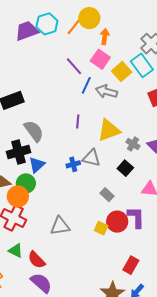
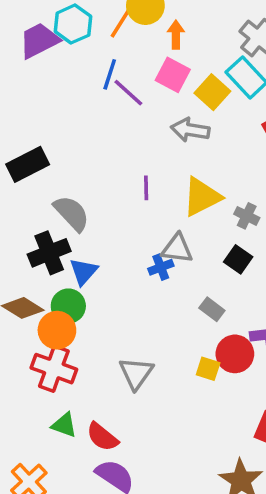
blue line: (86, 85) -> (110, 74), moved
blue cross: (73, 164) -> (161, 267), moved
gray triangle: (60, 226) -> (136, 373), turned -40

